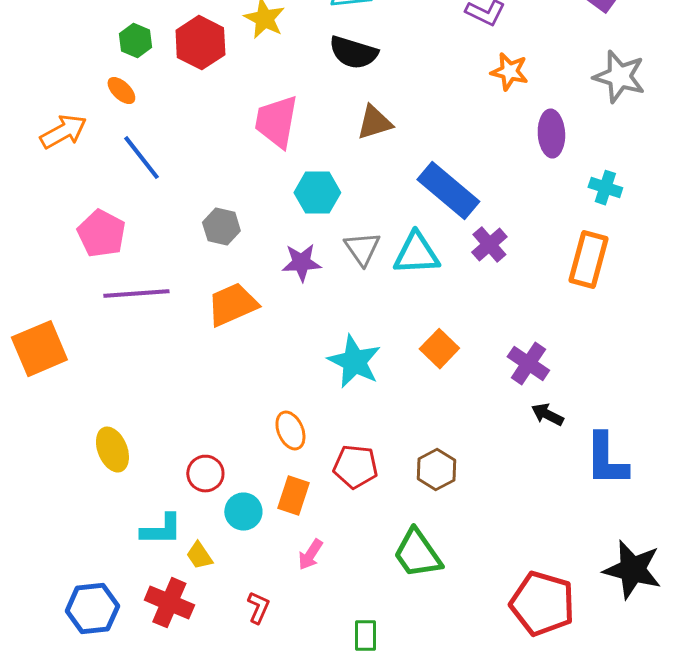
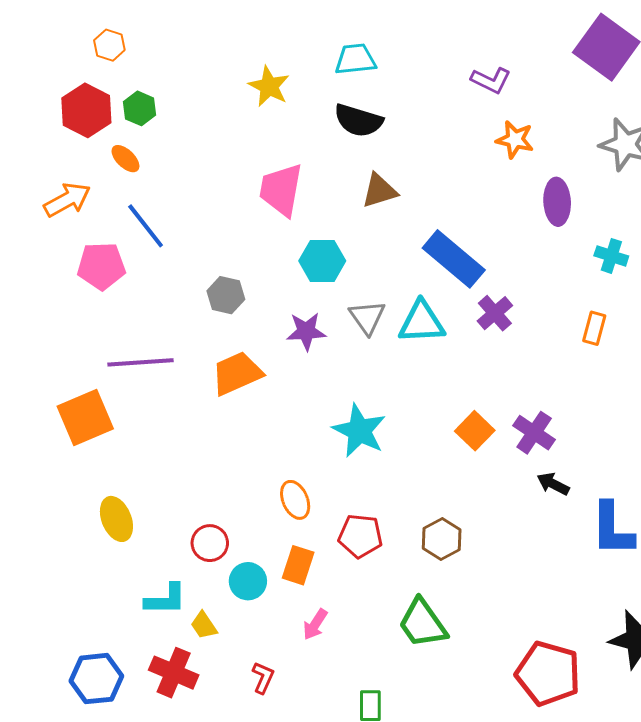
red hexagon: (200, 43) -> (86, 110), moved
pink pentagon: (101, 234) -> (101, 266), moved, turned -30
orange rectangle: (588, 260) -> (594, 328), size x0.6
orange square: (39, 349) -> (85, 418), moved
orange square: (439, 349) -> (475, 431), moved

